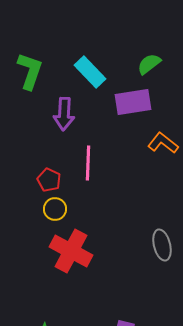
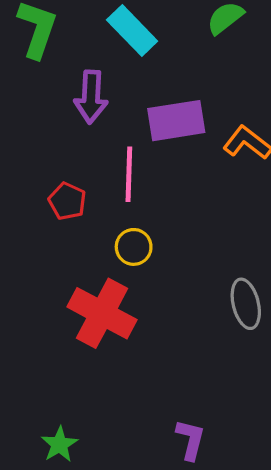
purple rectangle: (133, 102) -> (176, 121), moved
yellow circle: (55, 209) -> (134, 247), moved

